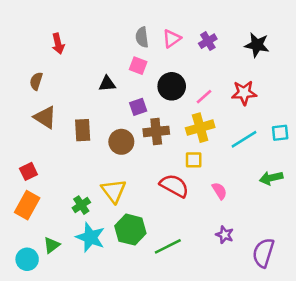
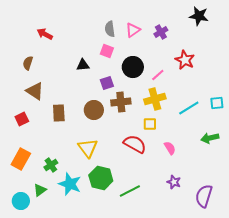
red arrow: (58, 44) -> (45, 34), turned 133
black star: (257, 45) -> (199, 16), moved
red star: (244, 93) -> (185, 60), moved, turned 30
brown rectangle: (83, 130) -> (59, 113), moved
red square: (28, 171) -> (22, 119), moved
green cross: (81, 205) -> (51, 165), moved

